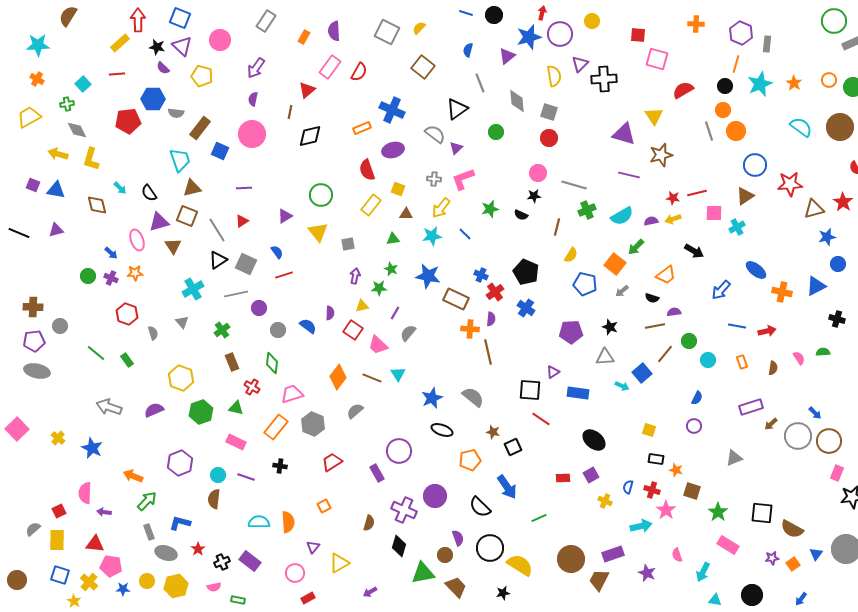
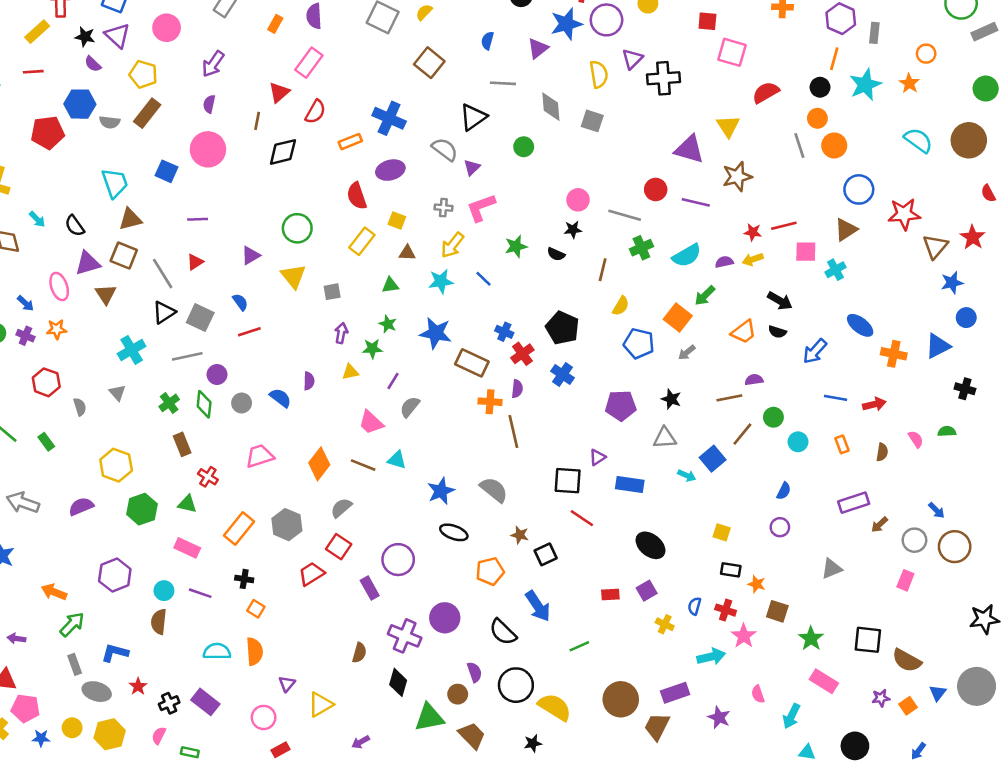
red semicircle: (359, 72) -> (315, 112), moved
orange circle: (829, 80) -> (926, 54), moved
gray line: (480, 83) -> (503, 83), turned -66
brown rectangle: (200, 128) -> (147, 113), moved
red circle: (549, 138) -> (656, 189), moved
brown triangle: (814, 209) -> (935, 246), turned -35
black semicircle: (652, 298) -> (777, 332), moved
red square: (353, 330) -> (339, 547), moved
green diamond: (272, 363) -> (204, 404), moved
cyan triangle: (398, 374) -> (397, 460), turned -42
pink trapezoid: (292, 394) -> (260, 456), moved
gray circle: (798, 436) -> (914, 540), size x0.7
pink rectangle: (837, 473) -> (905, 580), moved
orange square: (324, 506) -> (256, 609), moved, turned -32
pink semicircle: (214, 587) -> (159, 736), turned 128

